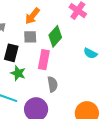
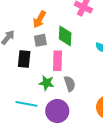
green diamond: (55, 36) -> (65, 36), turned -30
green star: (18, 73) -> (47, 83), moved

